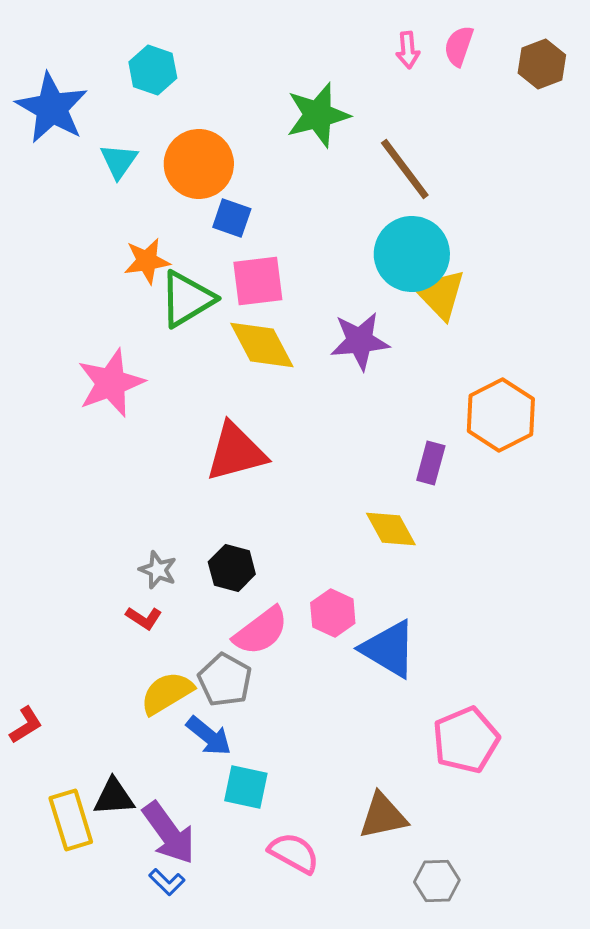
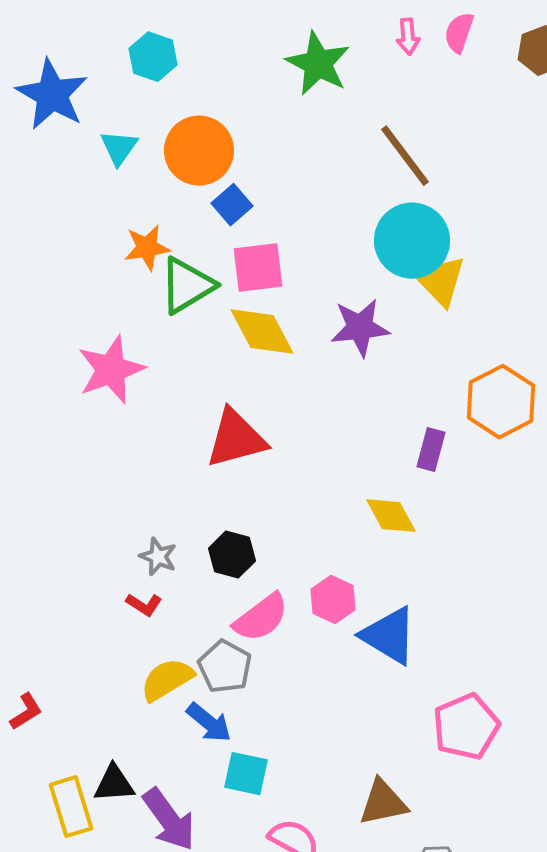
green star: (318, 115) -> (318, 64), moved, turned -30
blue square: (232, 218) -> (232, 205), turned 30

